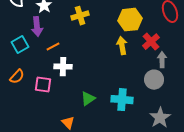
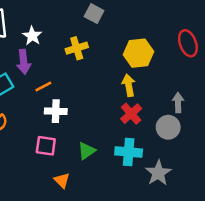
red cross: (151, 42) -> (131, 114), moved
pink square: (43, 85) -> (46, 146), moved
gray star: (160, 118) -> (158, 173), moved

